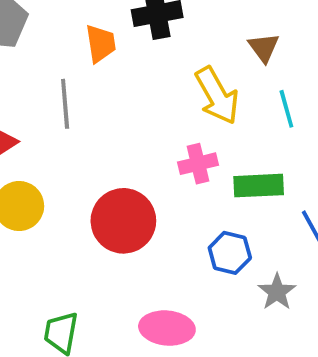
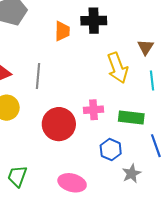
gray line: (65, 104) -> (38, 76), moved
pink cross: (198, 164) -> (94, 110), moved

